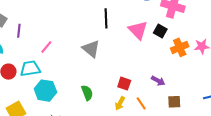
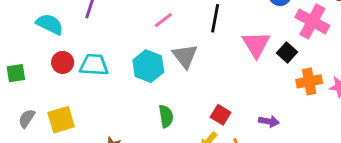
pink line: (46, 47) -> (163, 20), moved
purple arrow: (158, 81) -> (269, 121), turned -32
cyan hexagon: (45, 91) -> (148, 66), moved

